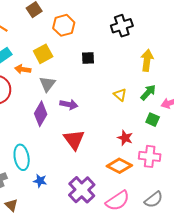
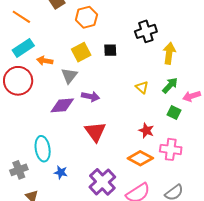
black cross: (122, 26) -> (146, 31), moved
yellow square: (43, 54) -> (81, 52), moved
purple diamond: (41, 114) -> (62, 105), turned 55

